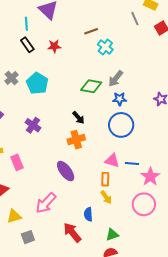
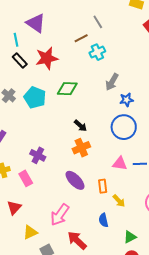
gray line: (135, 19) -> (98, 22), moved
red star: (54, 46) -> (47, 58), size x1.6
cyan cross: (105, 47) -> (97, 52), turned 35
green diamond: (91, 86) -> (67, 89), moved
blue star: (120, 99) -> (126, 100), moved
purple cross: (33, 125) -> (38, 155), moved
orange rectangle: (105, 179) -> (103, 186), moved
red arrow: (72, 232) -> (77, 240), moved

